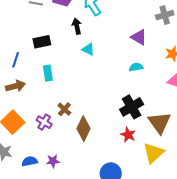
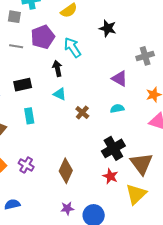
cyan triangle: (88, 49) -> (60, 94), moved
brown cross: (64, 109) -> (82, 113), moved
purple star: (53, 161) -> (67, 208), moved

